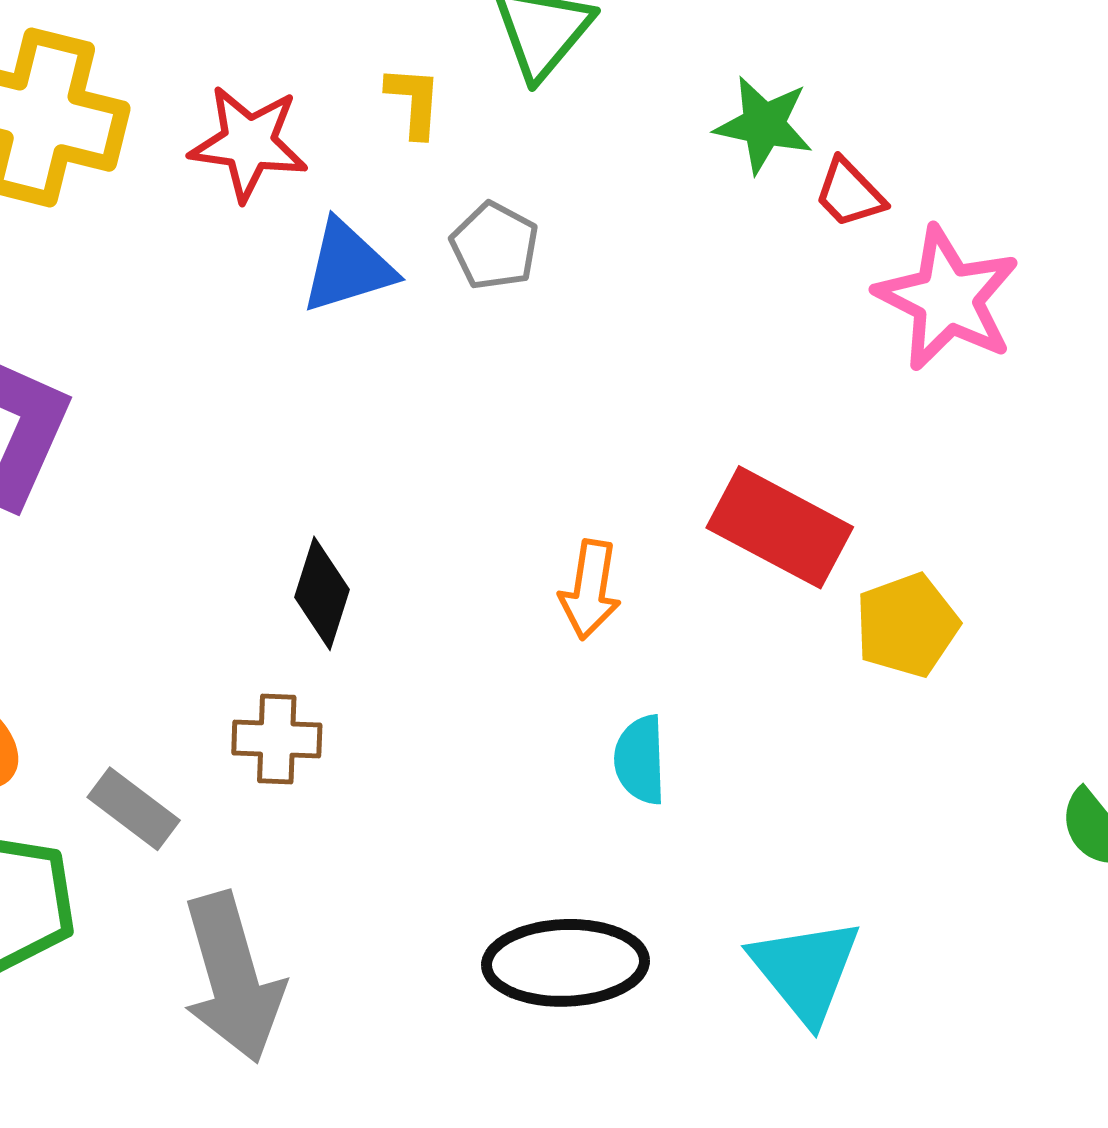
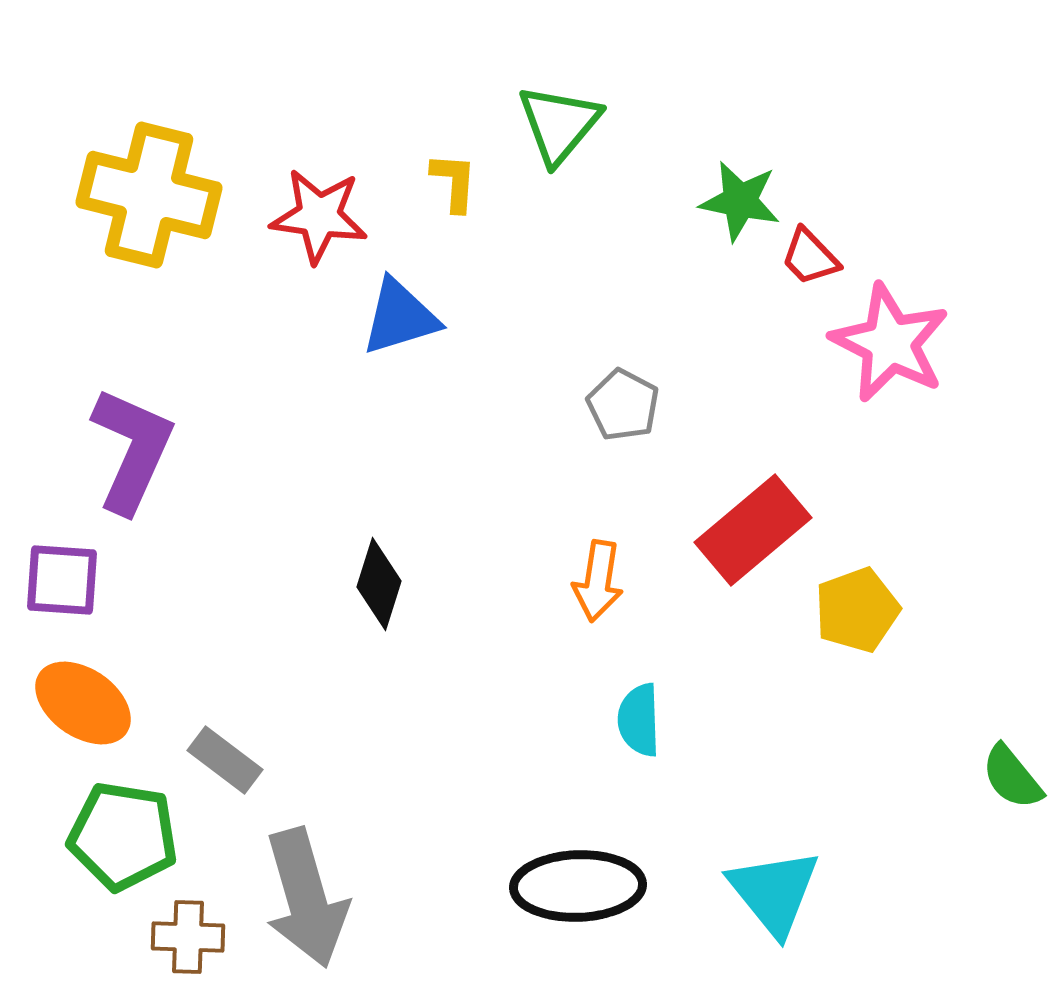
gray pentagon: (495, 246) -> (623, 405), moved
red rectangle: (780, 527) -> (753, 530), turned -68
brown cross: (277, 739) -> (188, 937), moved

